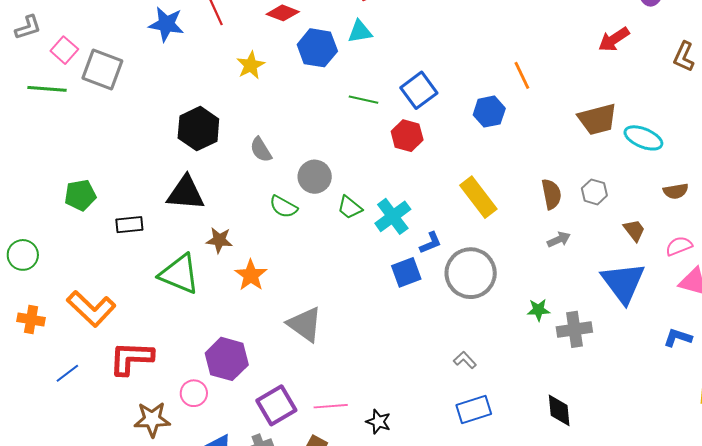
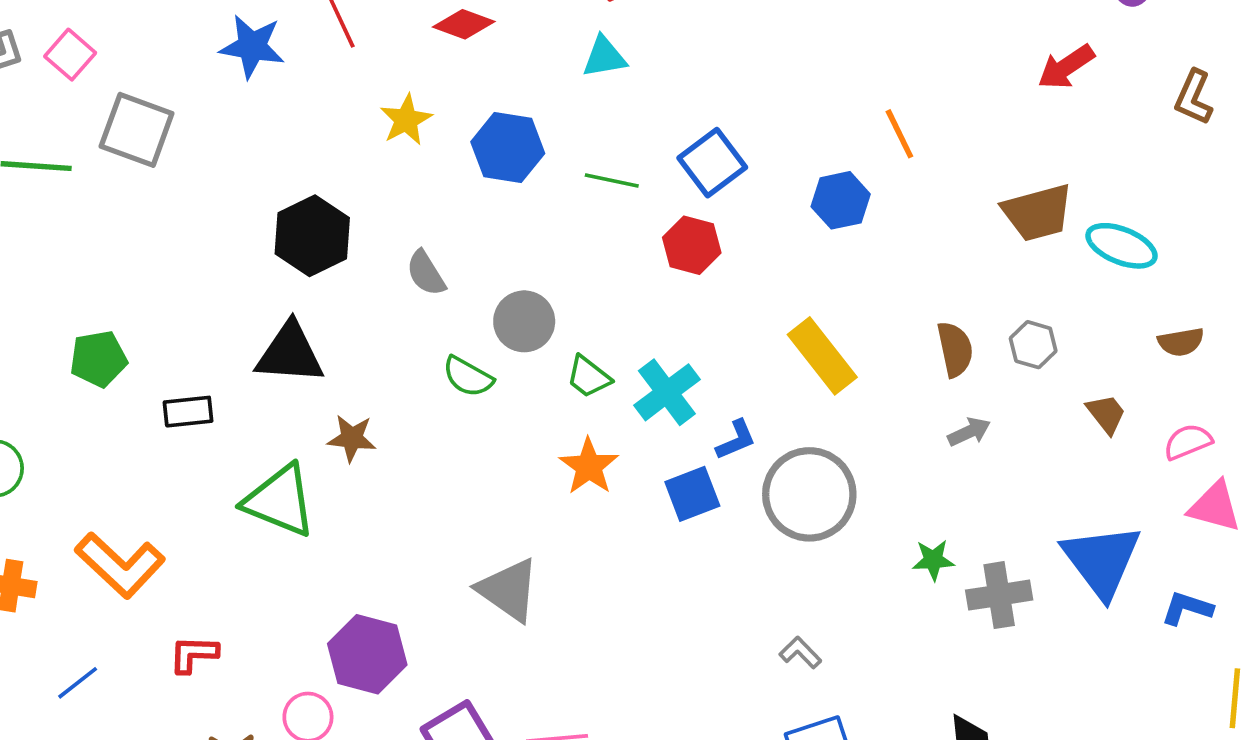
blue hexagon: (317, 48) -> (508, 148), moved
pink square: (64, 50) -> (70, 55), moved
orange star: (251, 275) -> (589, 466), moved
blue triangle: (623, 283) -> (1102, 561), moved
red L-shape: (131, 358) -> (193, 654), size x0.6

